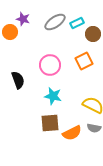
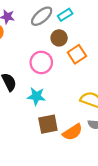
brown circle: (93, 34) -> (59, 38), moved
cyan star: (53, 96) -> (36, 96), moved

